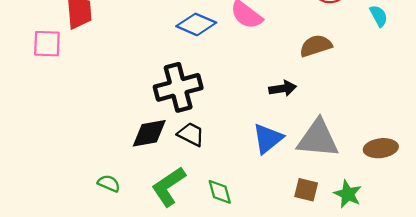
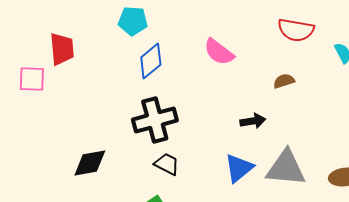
blue diamond: (196, 24) -> (151, 61), moved, turned -63
brown semicircle: (316, 46) -> (284, 81), size x0.7
black diamond: (149, 133) -> (90, 163), moved

